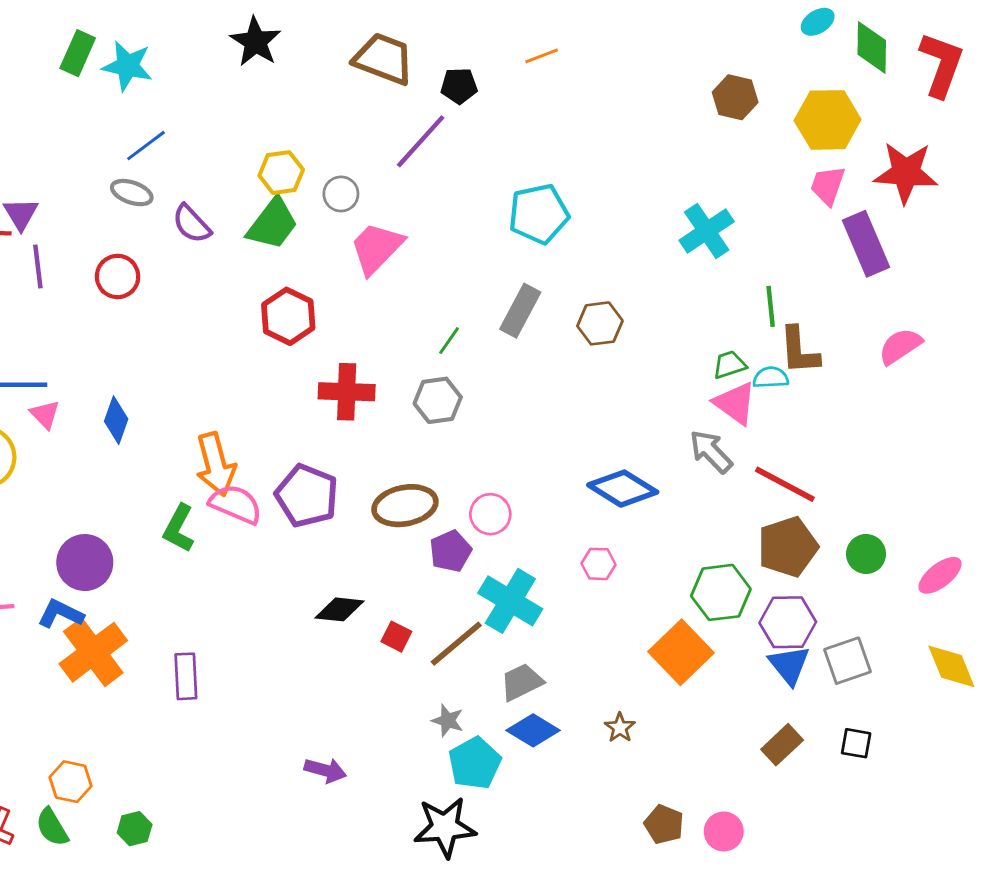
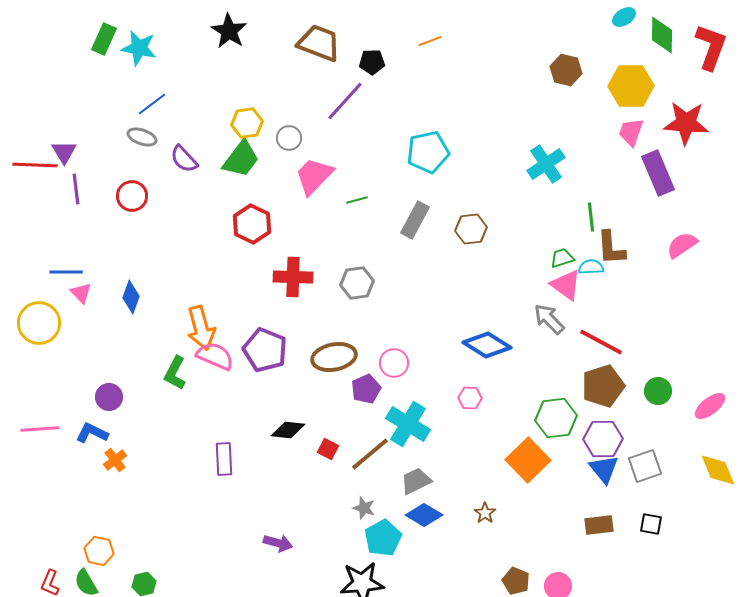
green line: (449, 341) -> (357, 200), moved, turned 40
purple circle: (85, 563) -> (109, 397), size x0.7
orange cross: (93, 652) -> (115, 460), size x0.5
purple rectangle: (186, 676) -> (224, 459), moved
brown rectangle: (782, 745) -> (599, 525), turned 36

